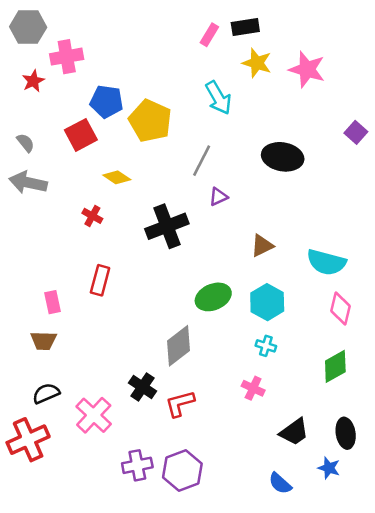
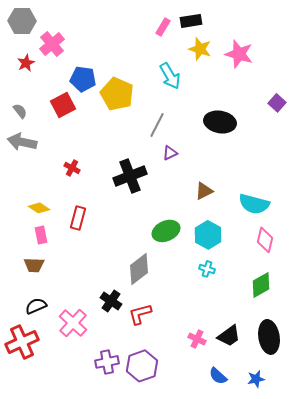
pink cross: (67, 57) -> (52, 44), turned -30
yellow diamond: (117, 177) -> (39, 208), moved
pink cross: (253, 388) -> (197, 339), moved
black ellipse: (346, 433) -> (269, 337), size x1.4
blue star: (329, 468) -> (256, 379), moved, turned -30

